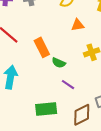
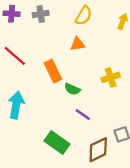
orange triangle: (78, 25) -> (78, 44), moved
green rectangle: (46, 109) -> (57, 142), turned 40

